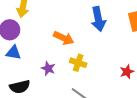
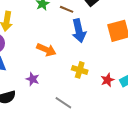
yellow cross: (78, 63) -> (80, 70), moved

